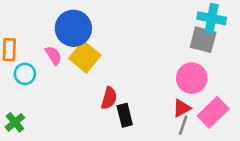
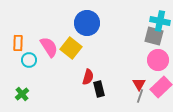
blue circle: (73, 28) -> (87, 23), moved
pink semicircle: (53, 55) -> (49, 47), size x1.5
pink circle: (192, 78) -> (158, 60), moved
red triangle: (182, 108) -> (139, 84), turned -32

